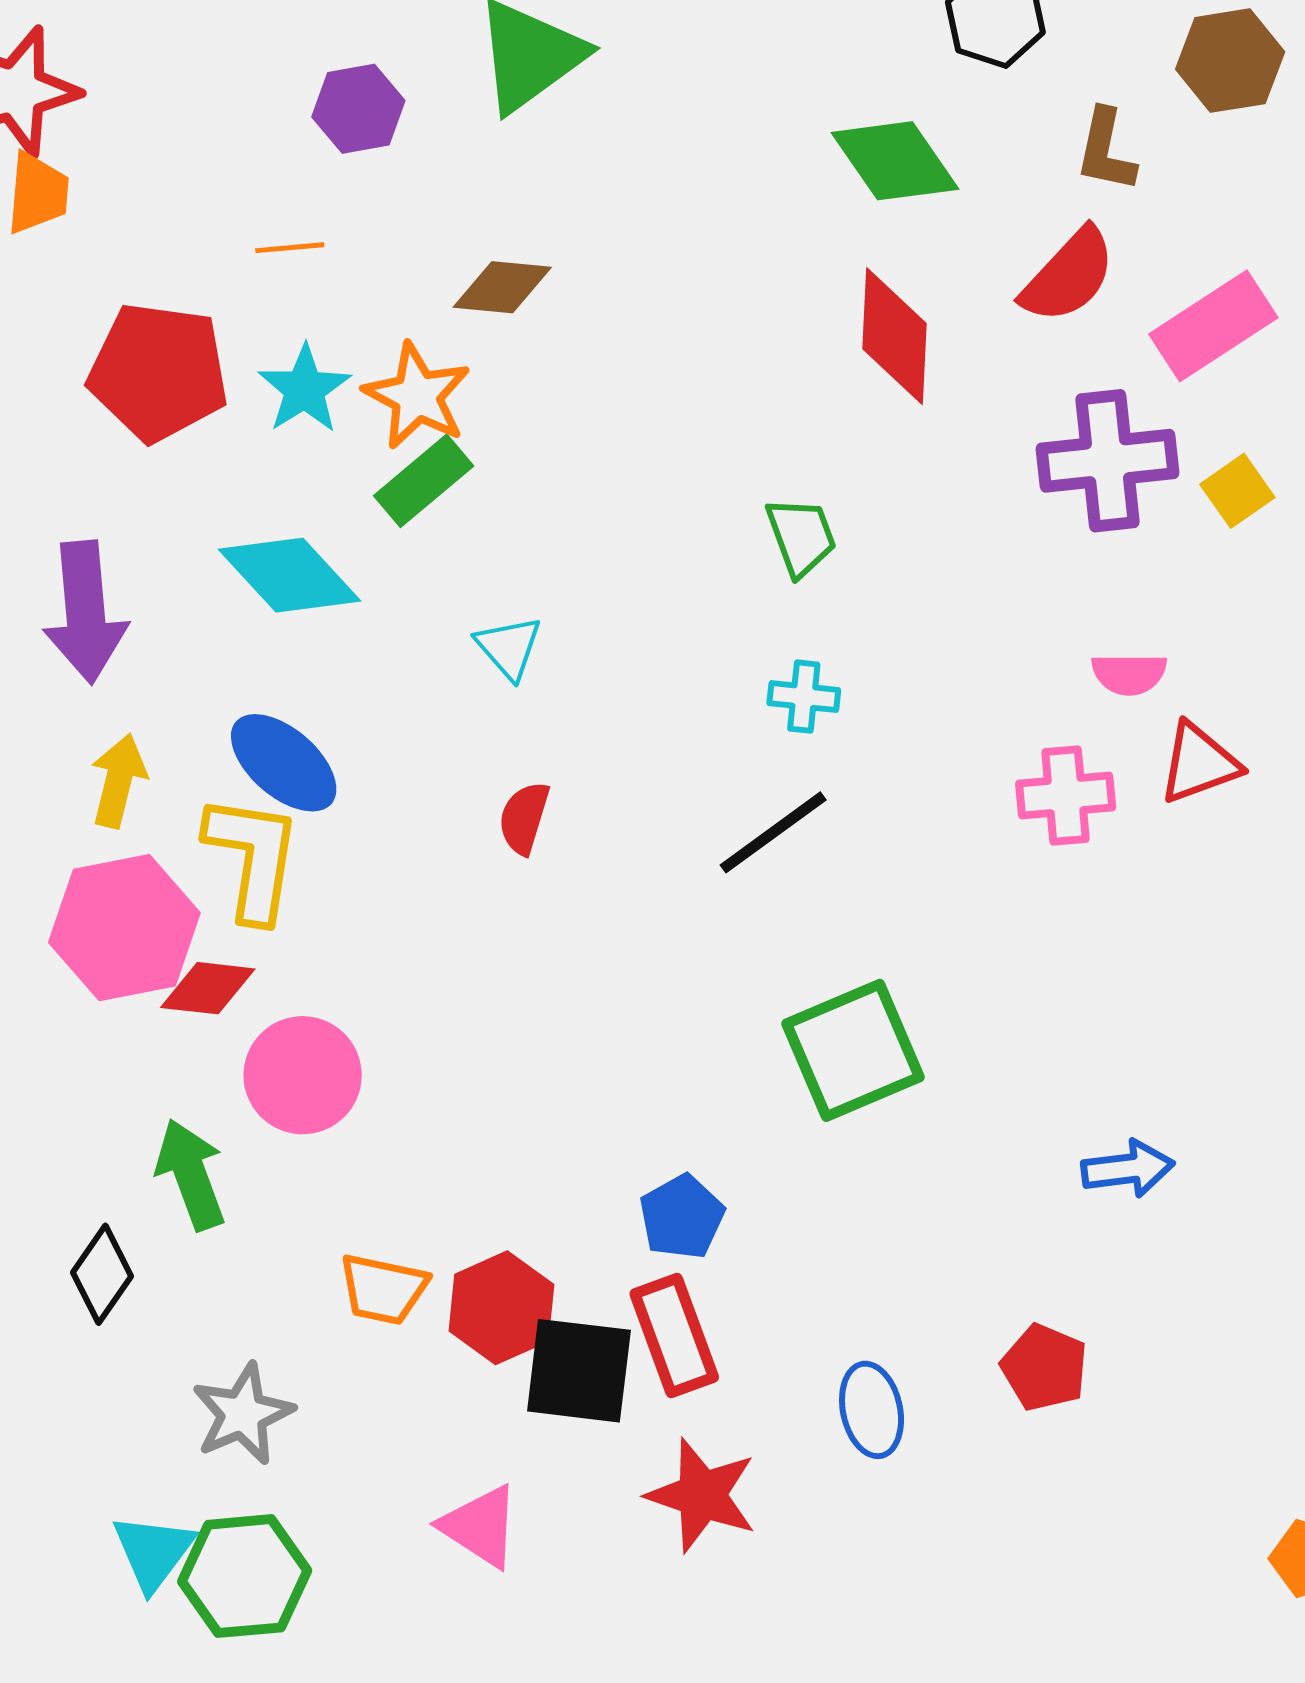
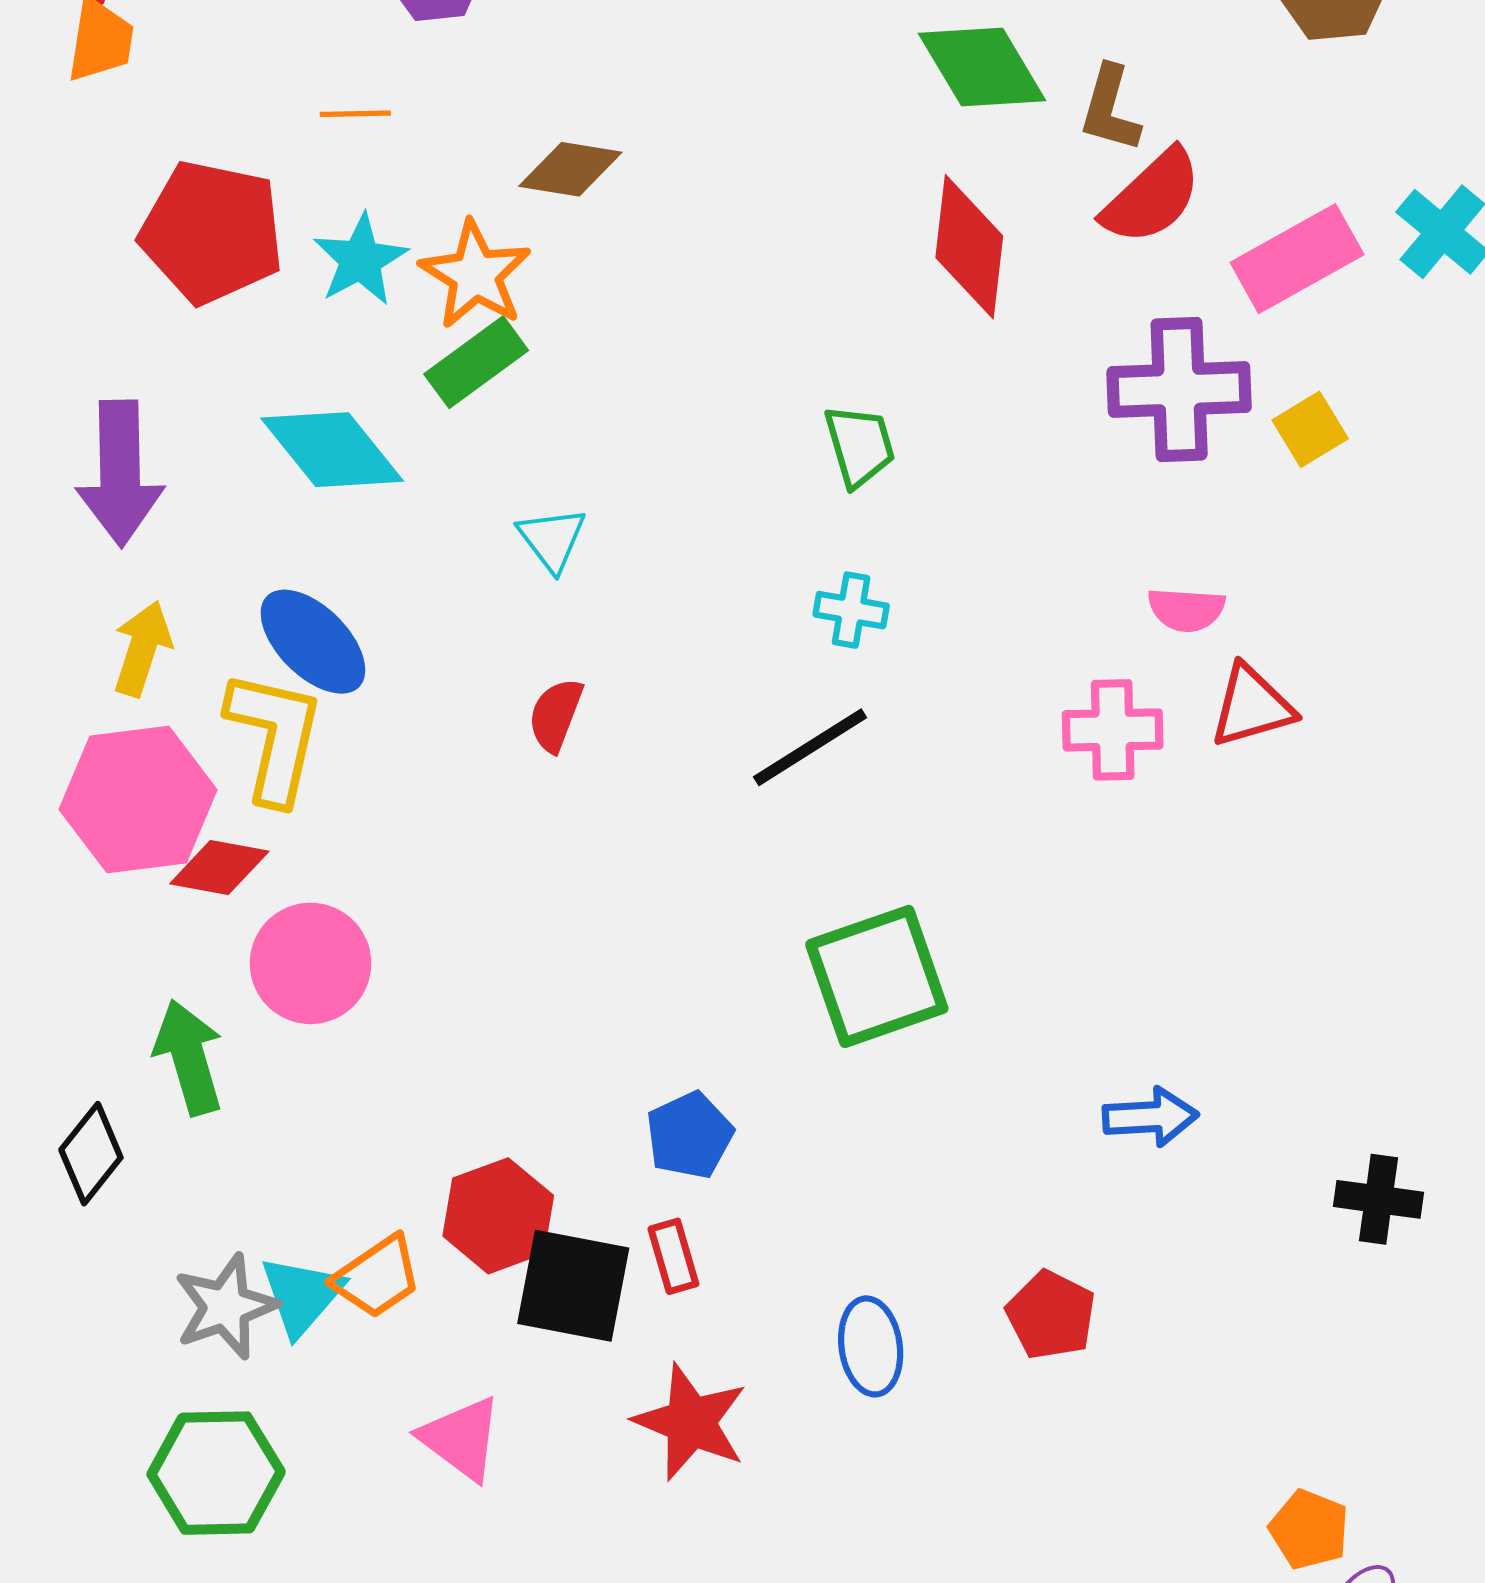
brown L-shape: (1106, 150) -> (1110, 109), moved
orange trapezoid: (383, 1289) -> (377, 1277), moved, turned -50
red rectangle: (674, 1335) -> (673, 1256), size x0.6
cyan triangle: (153, 1552) -> (302, 1295), moved

